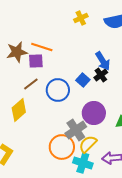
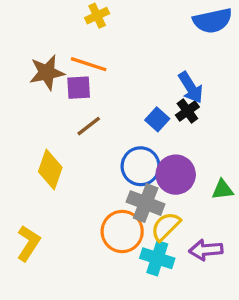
yellow cross: (81, 18) -> (97, 16), moved
brown line: (31, 84) -> (89, 126), moved
blue circle: (58, 90) -> (141, 166), moved
yellow diamond: (19, 110) -> (50, 170), turned -30
gray cross: (76, 130) -> (146, 203), turned -35

